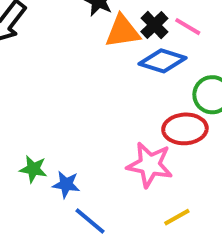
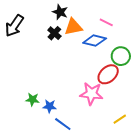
black cross: (154, 25) -> (54, 33), moved
red ellipse: (185, 129) -> (108, 74), turned -35
yellow line: (177, 217) -> (120, 119), moved

